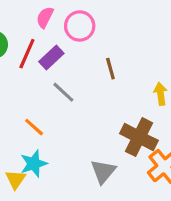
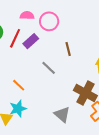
pink semicircle: (45, 17) -> (27, 15), turned 64
gray line: (63, 92) -> (49, 68), moved
gray triangle: (103, 171) -> (62, 114), turned -30

